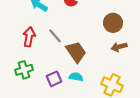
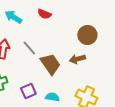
brown arrow: (119, 47) -> (77, 59), moved
cyan semicircle: (76, 77) -> (52, 97), moved

